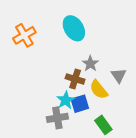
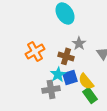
orange cross: (24, 35) -> (35, 51), moved
yellow semicircle: (99, 90) -> (86, 81), moved

